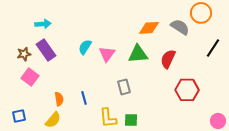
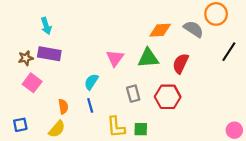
cyan arrow: (43, 24) -> (46, 26), turned 77
cyan semicircle: (85, 47) -> (91, 82), moved
purple rectangle: (46, 50) -> (49, 54), turned -45
red hexagon: (187, 90) -> (168, 97), moved

